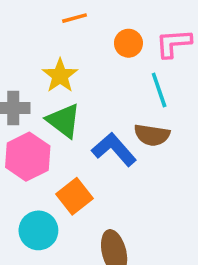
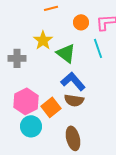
green triangle: (64, 121) -> (66, 53), moved
brown semicircle: (152, 135) -> (74, 100), moved
pink hexagon: (28, 157) -> (26, 101), moved

